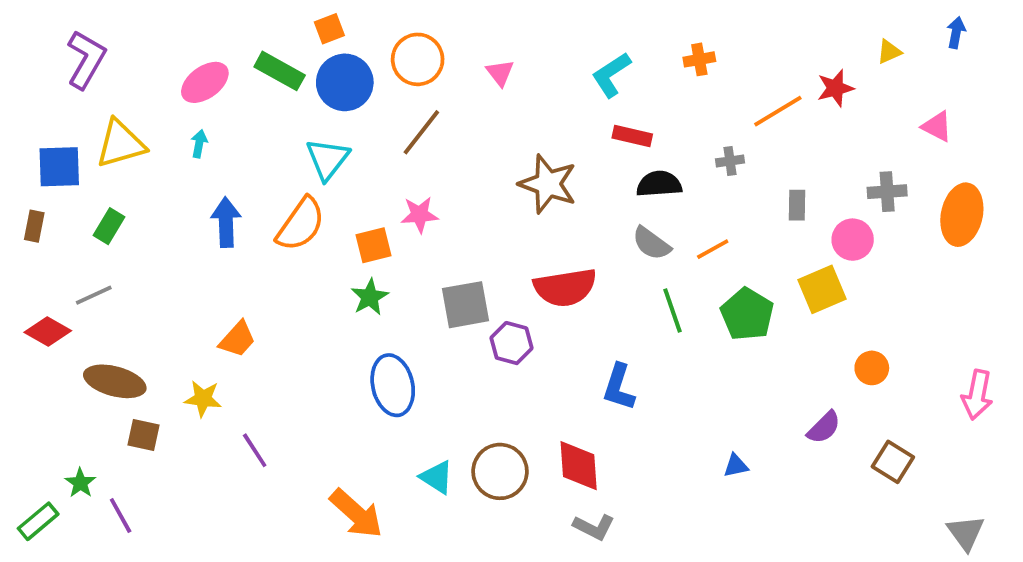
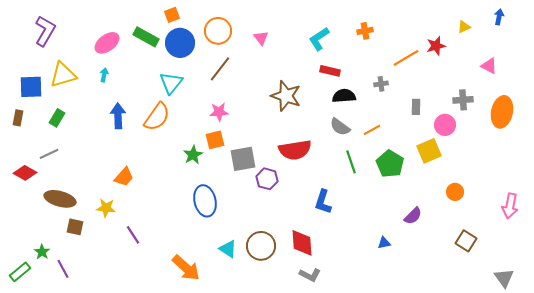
orange square: (374, 245) -> (215, 140), moved
purple semicircle: (824, 427) -> (413, 216), moved

